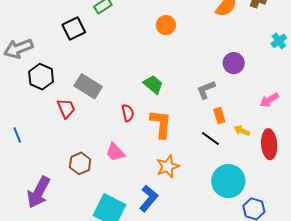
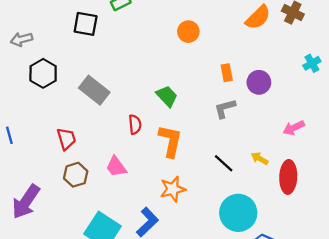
black square: (74, 28) -> (86, 24), turned 30
gray arrow: (18, 49) -> (21, 39), size x0.7
red trapezoid: (66, 108) -> (66, 139), moved
orange rectangle: (219, 116) -> (227, 73), moved

